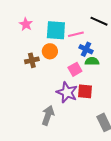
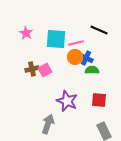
orange circle: (50, 51) -> (75, 57), moved
pink square: (75, 69) -> (45, 70), moved
red square: (85, 91) -> (99, 100), moved

